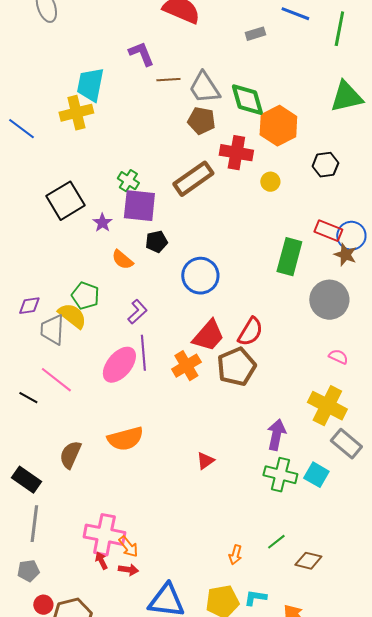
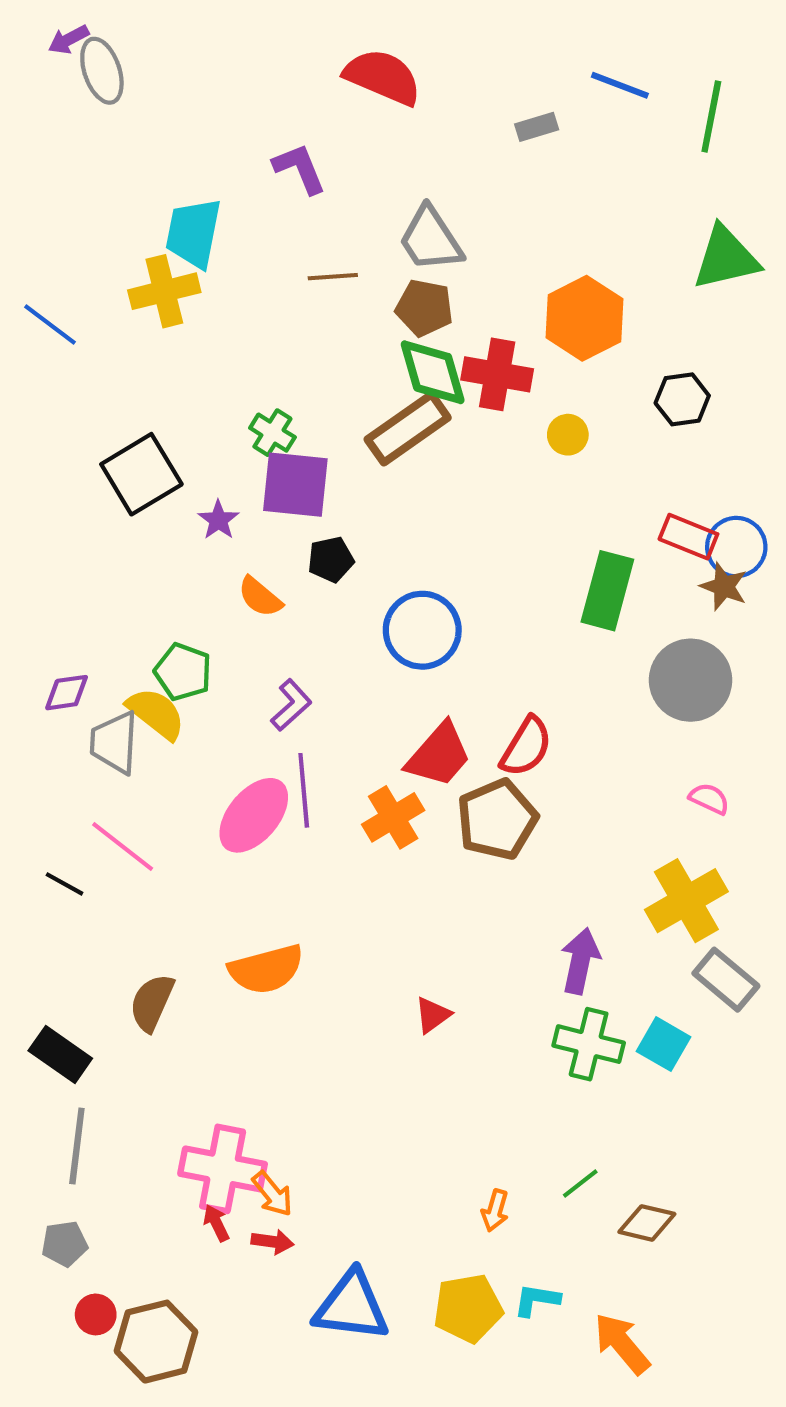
brown line: (168, 80) -> (333, 277), moved
green diamond: (247, 100) -> (433, 372), moved
yellow cross: (327, 406) -> (686, 901), turned 33

